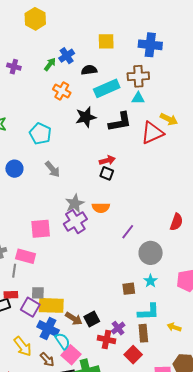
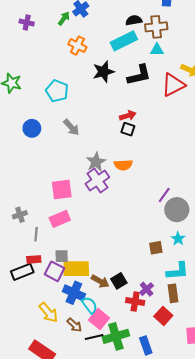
black semicircle: (89, 70) -> (134, 20), moved
purple line: (128, 232) -> (164, 195), moved
pink rectangle: (26, 256) -> (60, 219), moved, turned -36

